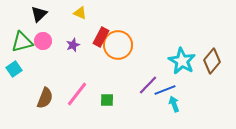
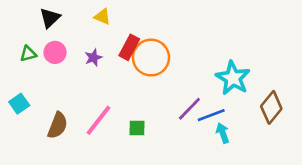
green triangle: (22, 42) -> (28, 54), size x0.6
brown diamond: (212, 61) -> (271, 107), moved
cyan square: (14, 69) -> (19, 104), moved

